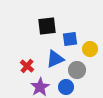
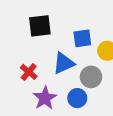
black square: (47, 26) -> (40, 26), moved

